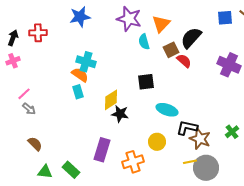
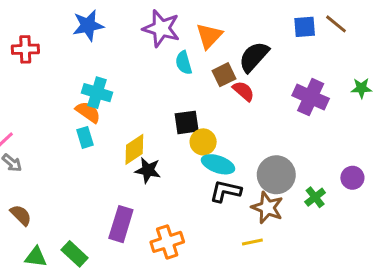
black L-shape: (187, 128) -> (225, 191), moved
yellow circle: (157, 142) -> (203, 142), moved
gray circle: (206, 168) -> (276, 175), moved

